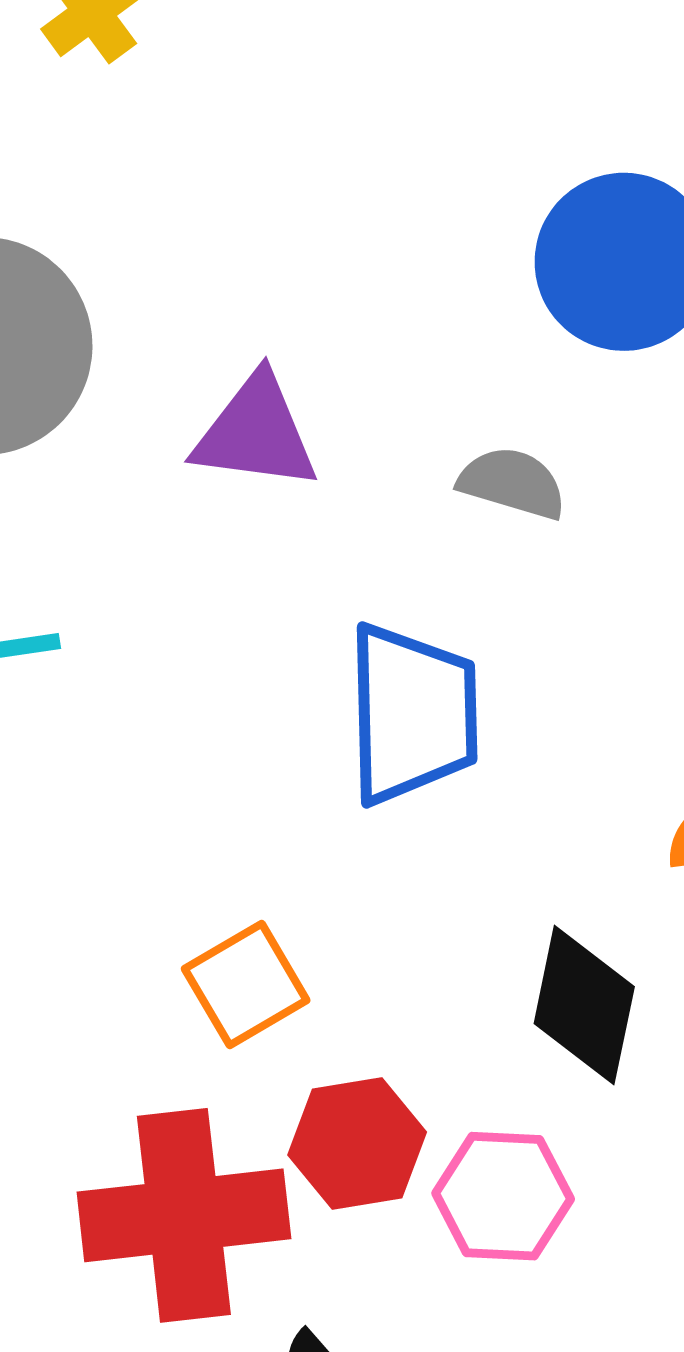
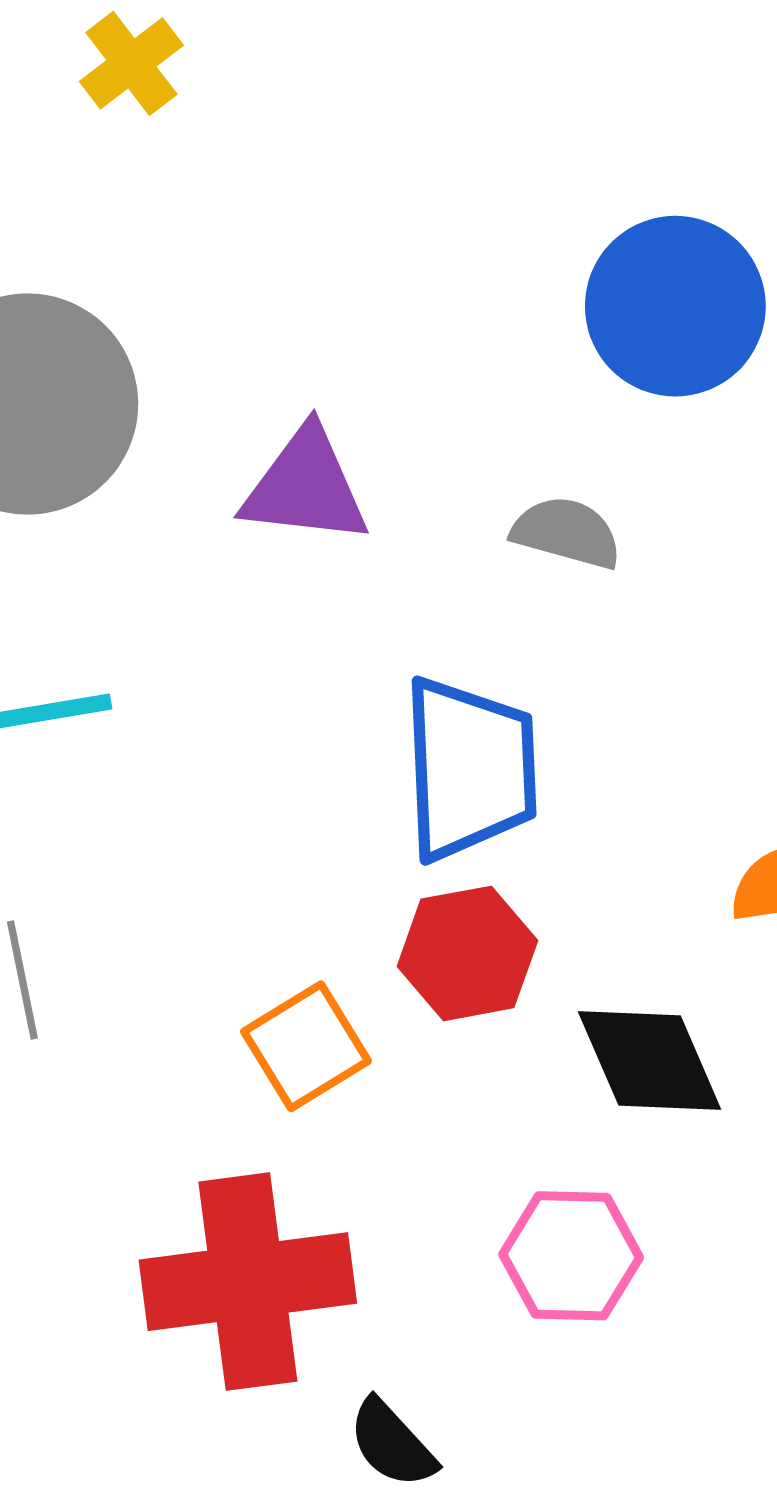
black diamond: (584, 1005) -> (650, 1061), turned -34
red hexagon: (357, 1143) -> (467, 953), moved

